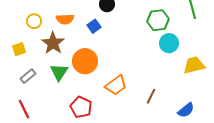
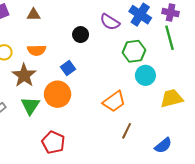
blue square: (94, 26) -> (68, 68), moved
orange trapezoid: (116, 85) -> (114, 102), moved

